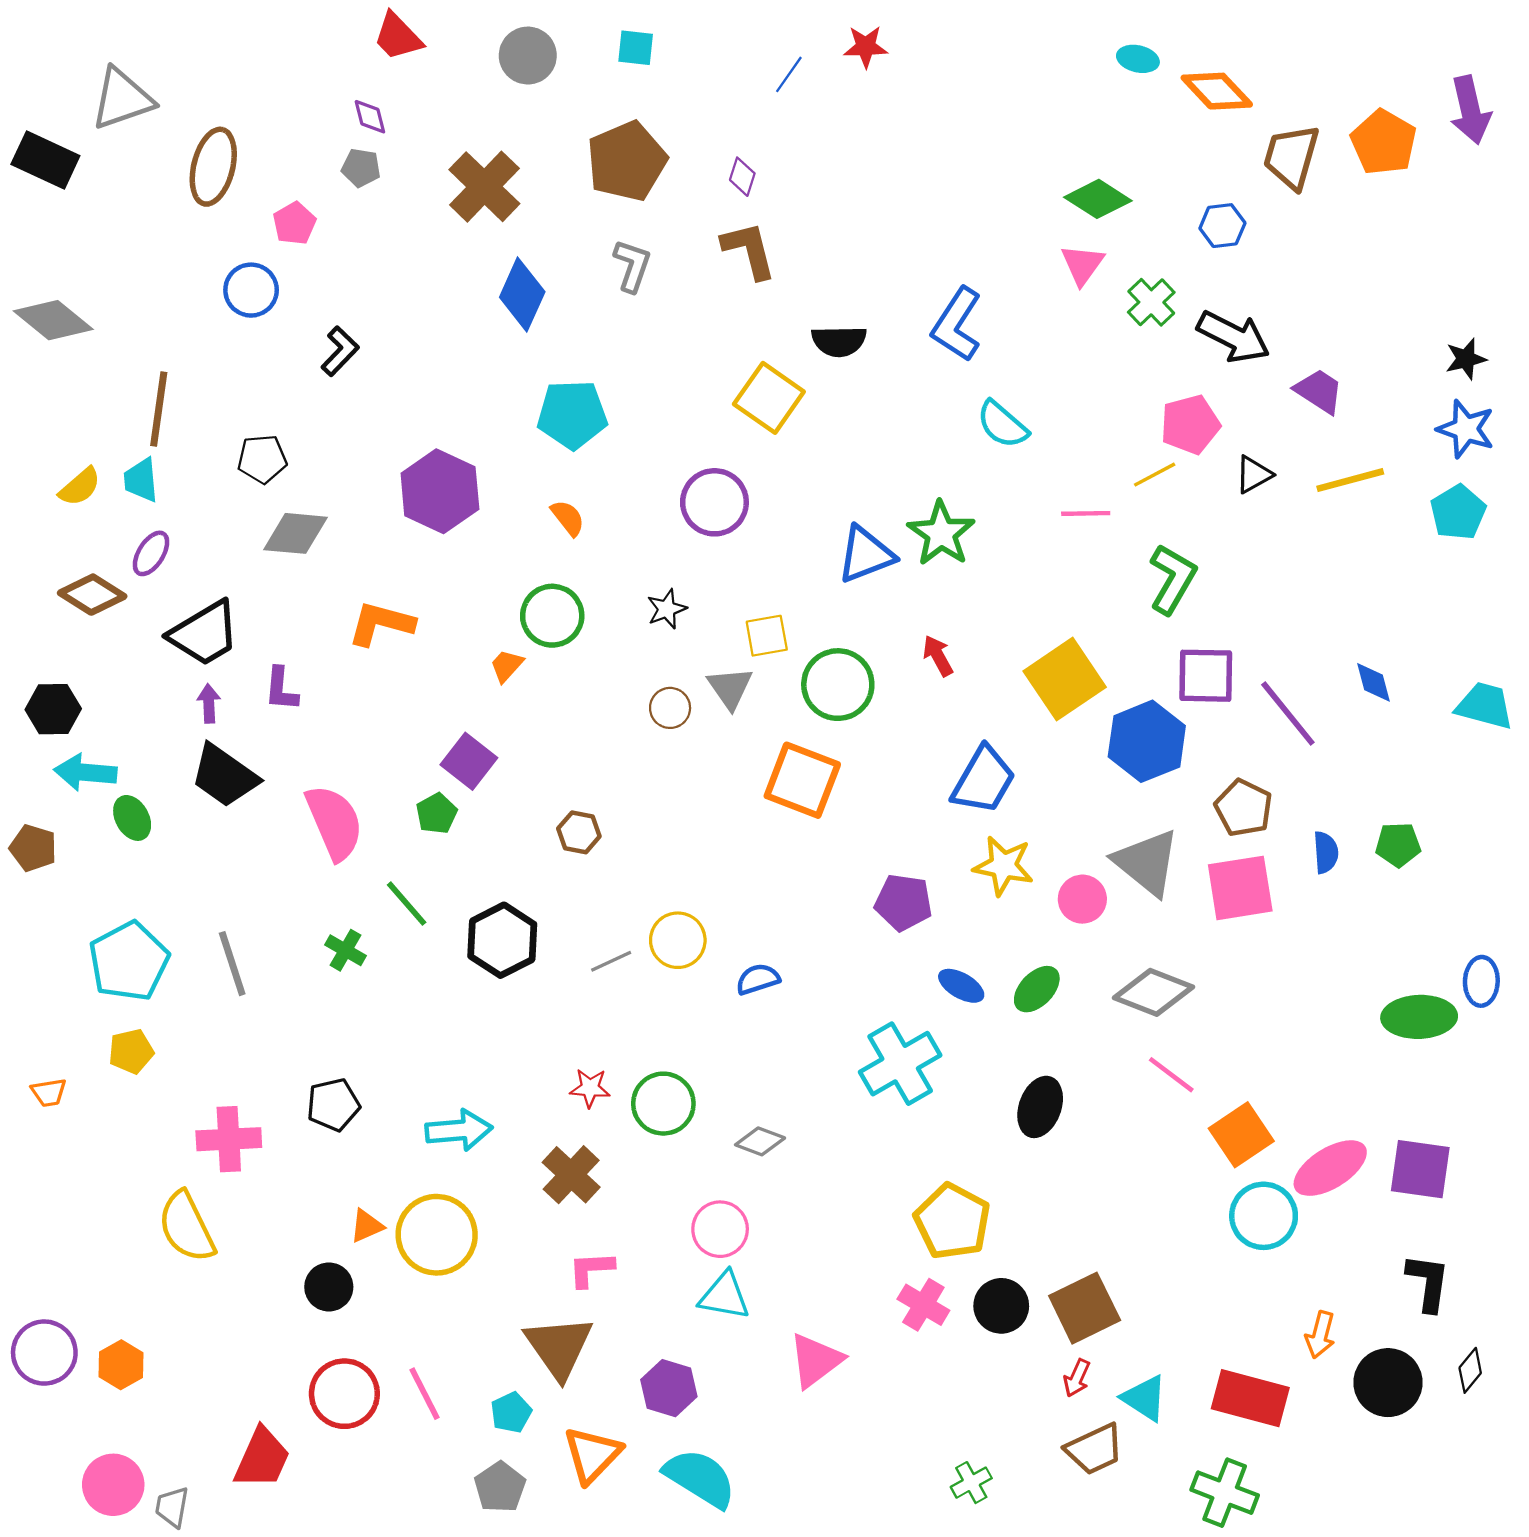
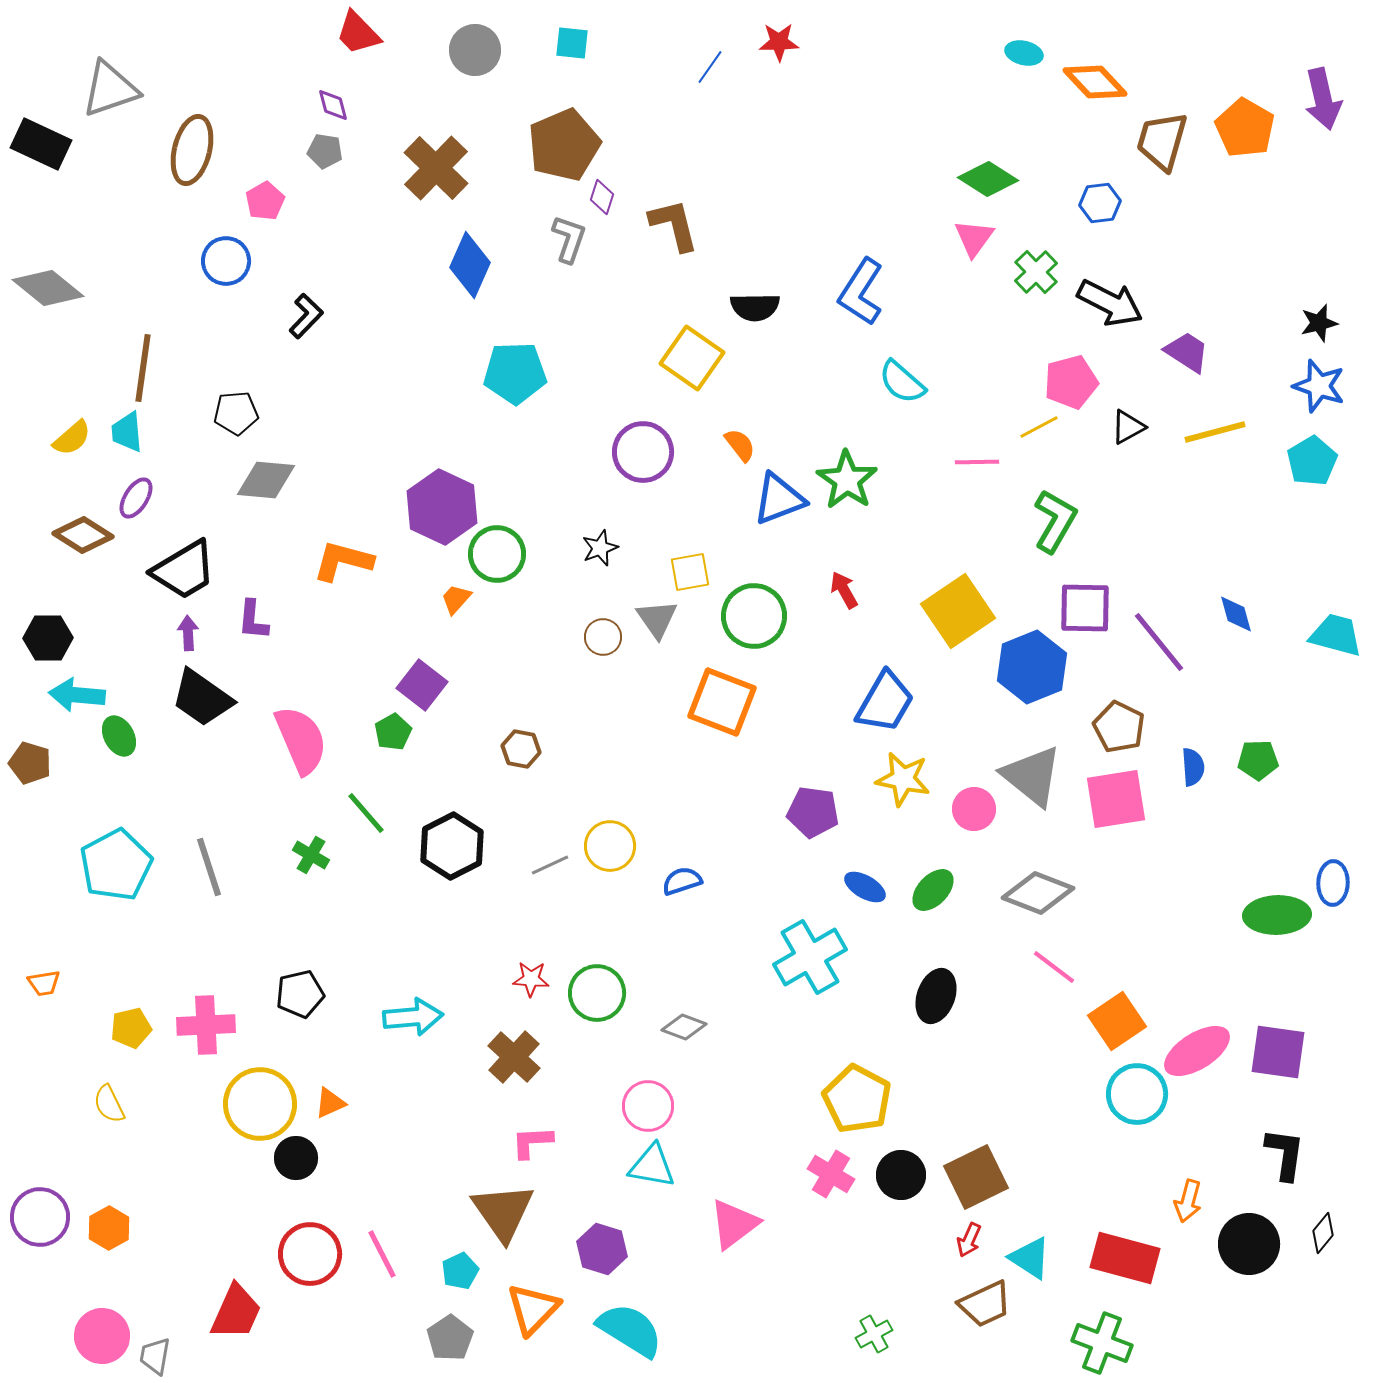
purple diamond: (742, 177) -> (602, 197), moved
purple hexagon: (440, 491) -> (442, 507), moved
orange semicircle: (568, 518) -> (740, 445), moved
yellow pentagon: (131, 1051) -> (131, 1028), moved
yellow semicircle: (187, 1227) -> (109, 1104), moved, size x0.6
yellow circle: (437, 1235) -> (260, 1104), moved

